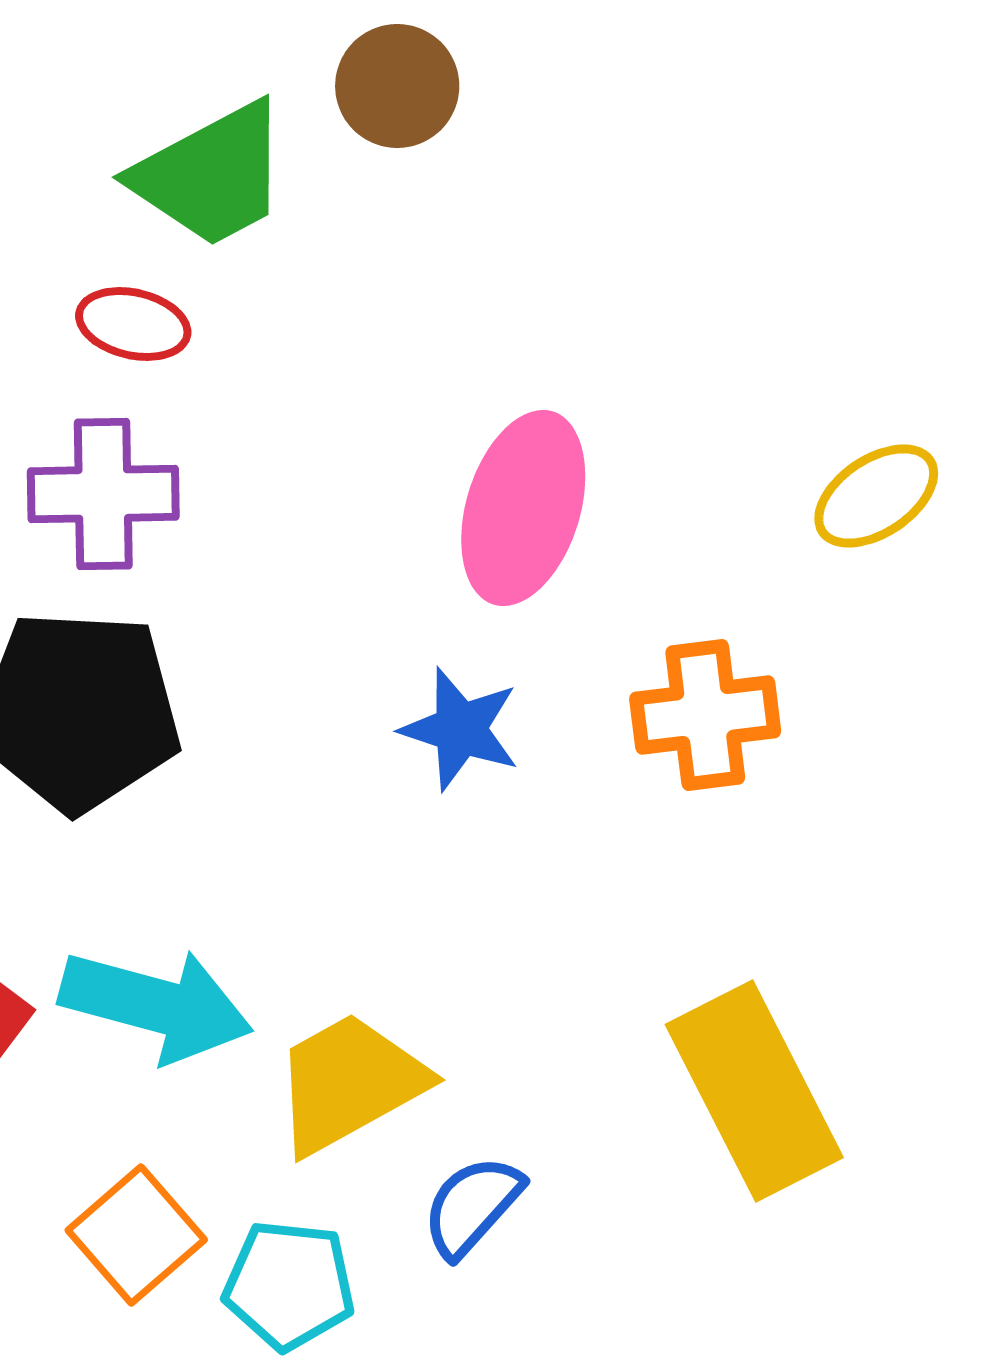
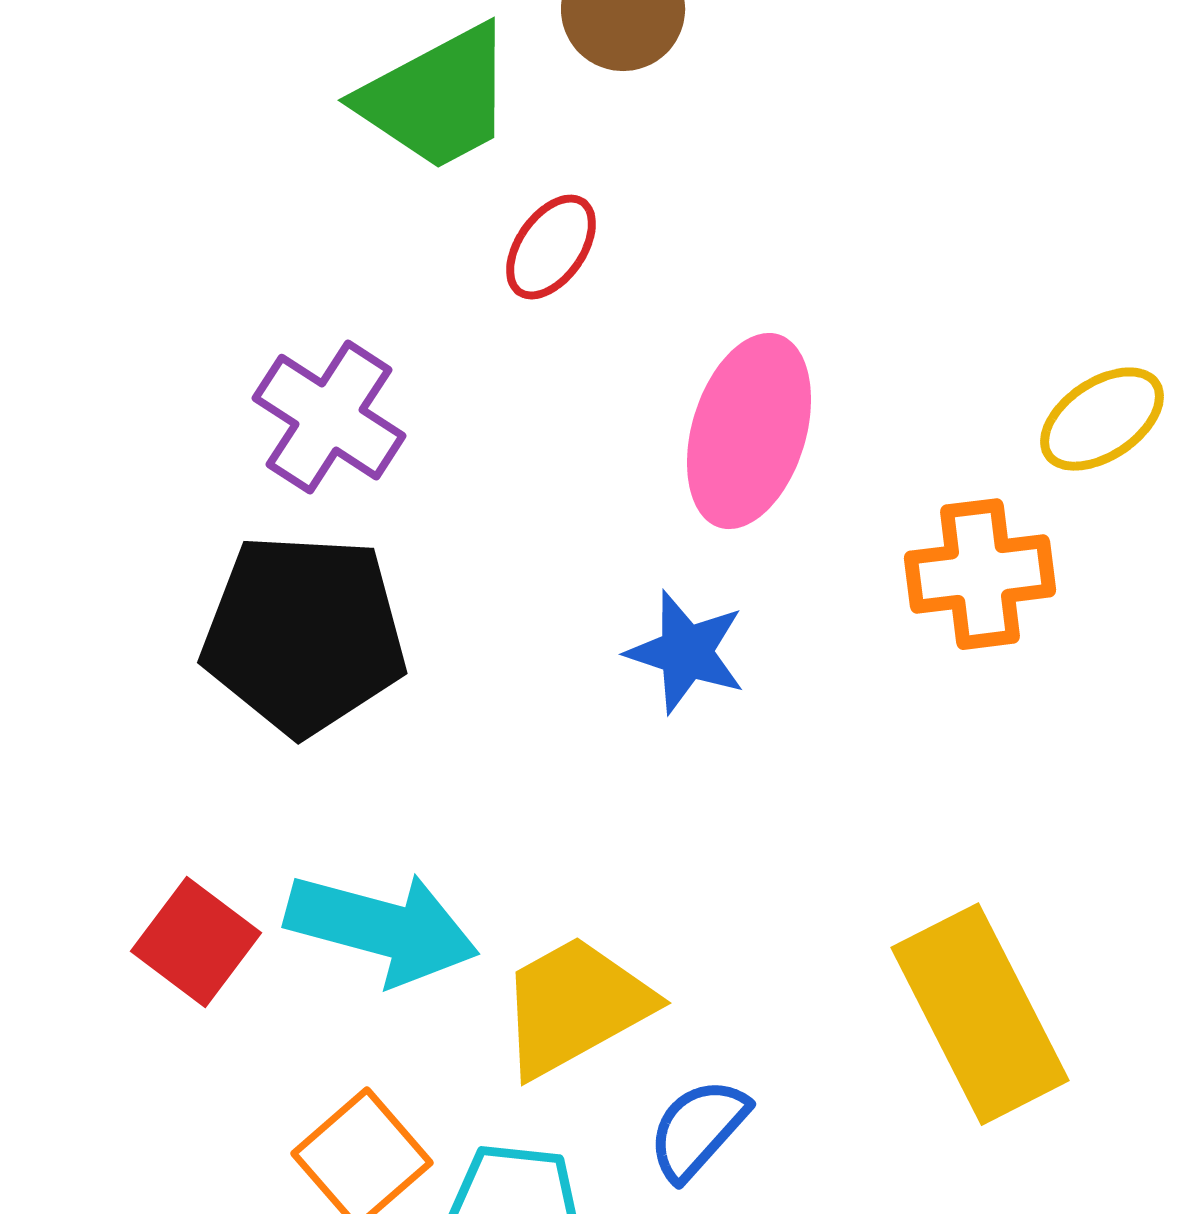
red ellipse: (133, 324) -> (551, 247), moved, turned -68
purple cross: (103, 494) -> (329, 417), turned 34
orange cross: (705, 715) -> (980, 574), moved

